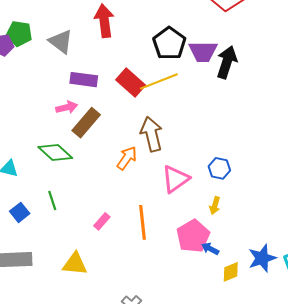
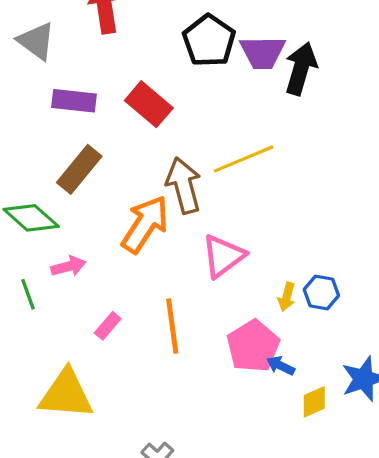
yellow line: (159, 81) -> (244, 159), moved
pink arrow: (67, 107) -> (68, 266), moved
orange arrow: (127, 158) -> (145, 224), size x1.5
blue hexagon: (219, 168) -> (321, 293), moved
yellow triangle: (75, 264) -> (66, 394), size x1.4

